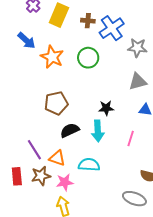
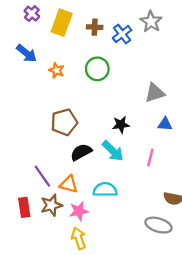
blue cross: (112, 28) -> (122, 34), size x0.7
gray star: (137, 48) -> (151, 22), moved, turned 30
orange star: (52, 57) -> (57, 70), size x0.6
cyan arrow: (98, 131) -> (113, 151), turned -40

